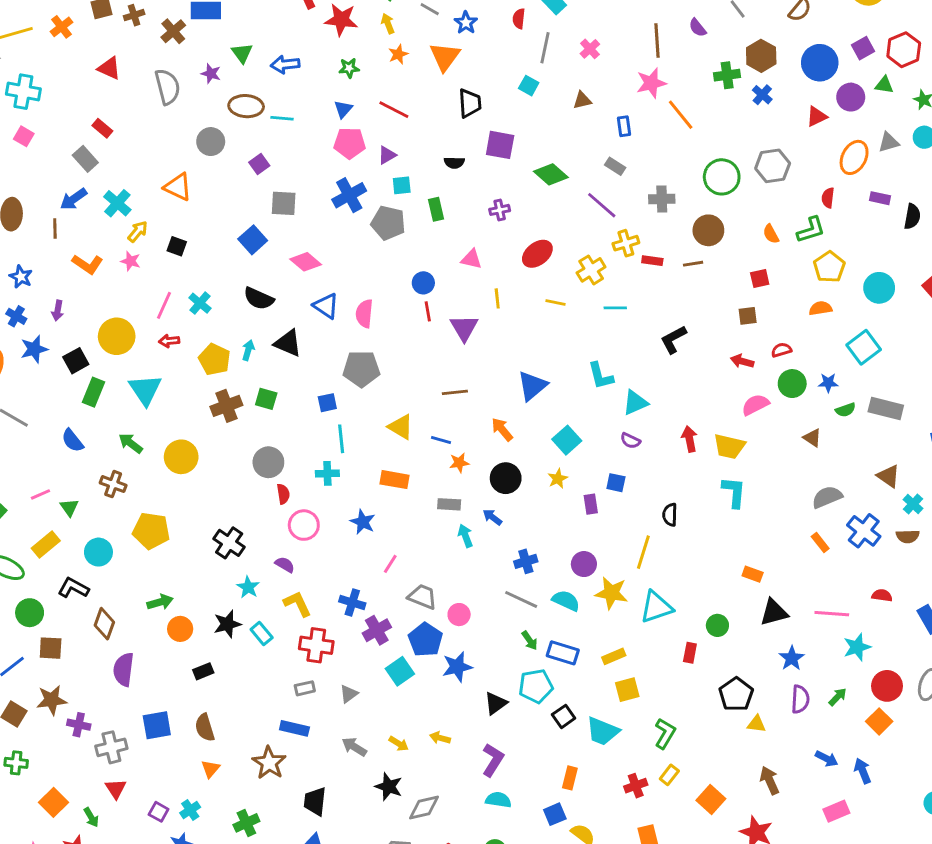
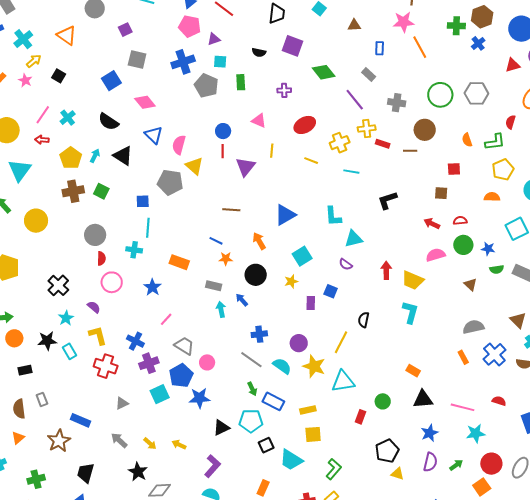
yellow triangle: (401, 427) -> (194, 166), moved
gray rectangle: (305, 688) -> (42, 399), moved, turned 72

